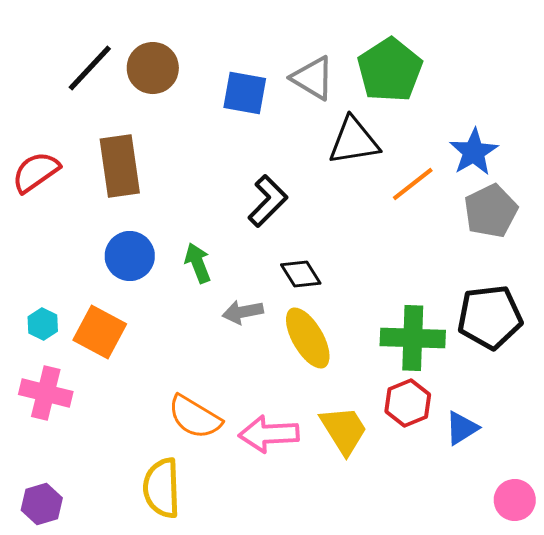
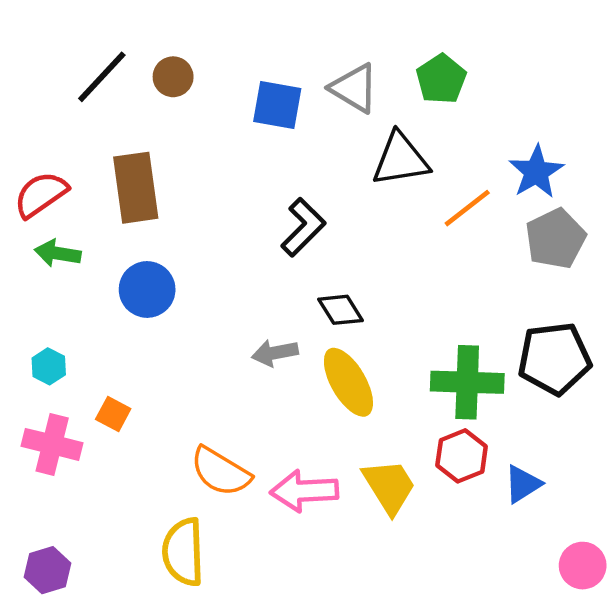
brown circle: (153, 68) -> (173, 77), size x0.7
green pentagon: (390, 70) -> (441, 79), size x0.7
green arrow: (198, 263) -> (58, 253), moved, turned -60
orange square: (100, 332) -> (113, 414), moved, size x0.6

